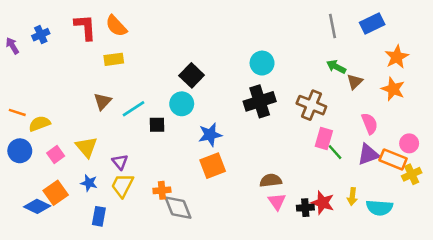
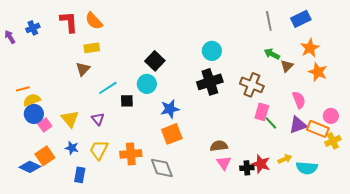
orange star: (397, 57) -> (310, 48), moved
brown triangle: (103, 101) -> (83, 69), moved
orange line: (17, 112) -> (23, 89), moved, turned -32
blue circle: (20, 151) -> (34, 114), moved
purple triangle: (120, 162) -> (98, 119), moved
orange cross: (162, 190) -> (131, 154), size x1.5
yellow arrow: (352, 197) -> (285, 159), turned -120
gray diamond: (178, 208) -> (162, 168), moved

